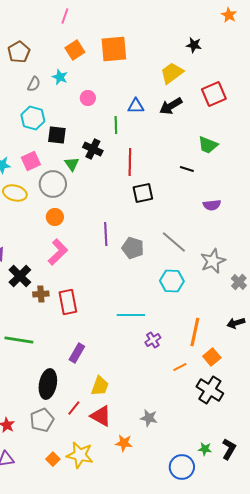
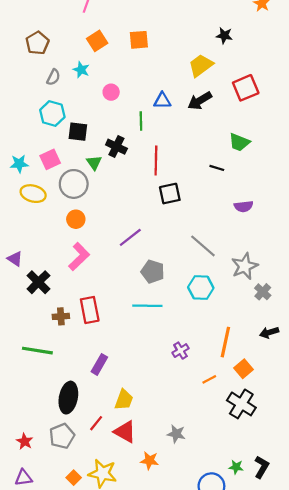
orange square: (114, 49) -> (139, 40), size x0.7
purple line: (106, 234) -> (130, 237), turned 55
gray pentagon: (133, 248) -> (153, 272), moved
gray cross: (239, 282) -> (263, 292), moved
brown cross: (41, 294) -> (61, 316), moved
cyan line: (131, 315) -> (147, 306), moved

